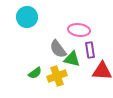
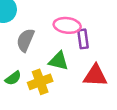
gray semicircle: (58, 49) -> (25, 40), moved, turned 60
purple rectangle: (90, 50) -> (83, 39), moved

